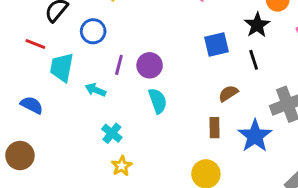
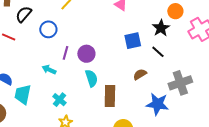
black line: (254, 60) -> (158, 52), turned -32
cyan trapezoid: (62, 67) -> (23, 94), moved
brown rectangle: (215, 128) -> (110, 96), moved, size x1.5
blue star: (255, 136) -> (157, 104), turned -30

